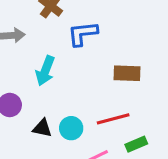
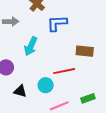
red line: (113, 119) -> (64, 71), moved
black triangle: (42, 128) -> (20, 91), moved

